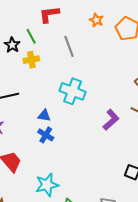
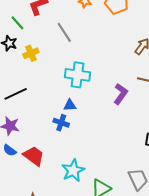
green line: (31, 36) -> (17, 23), moved
blue triangle: (44, 116) -> (70, 105), moved

